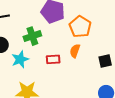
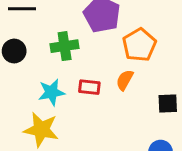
cyan star: (20, 59) -> (51, 92), moved

